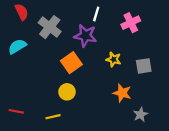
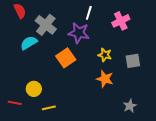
cyan semicircle: (17, 46) -> (29, 43), moved
yellow circle: (67, 92) -> (34, 89), moved
orange star: (122, 93) -> (105, 79), moved

